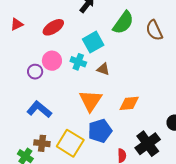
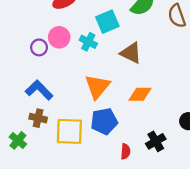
brown triangle: (103, 69) -> (131, 53), moved, size x1.5
brown cross: (42, 143) -> (38, 118), moved
yellow square: (70, 143) -> (69, 131), turned -36
black cross: (148, 144) -> (156, 141), size x0.7

